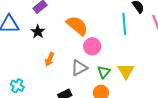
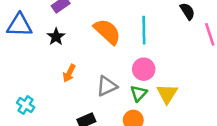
cyan line: (124, 24) -> (144, 30), moved
pink circle: (92, 46) -> (144, 69), moved

